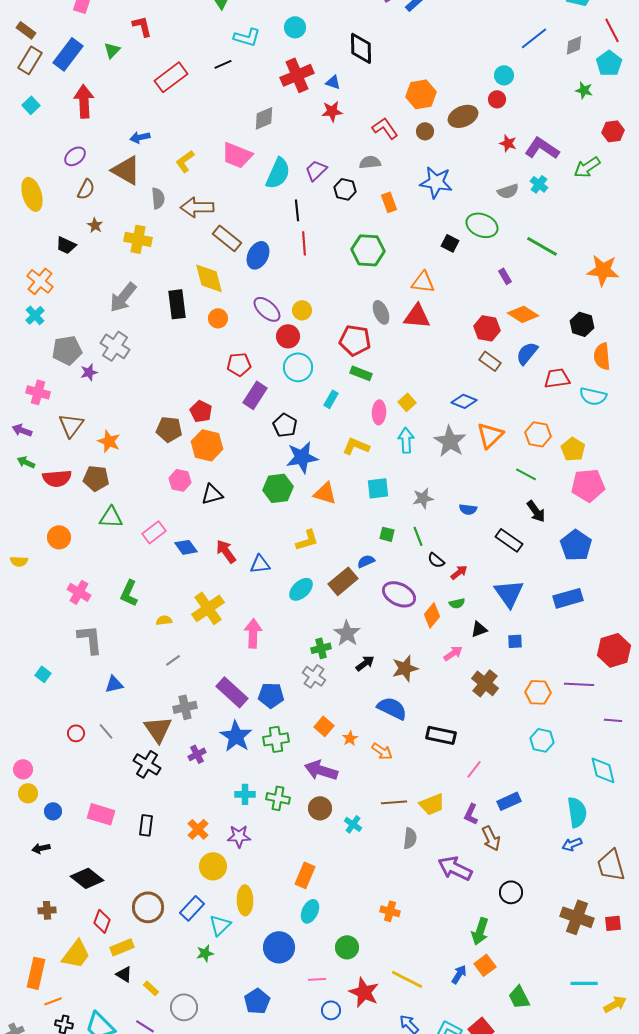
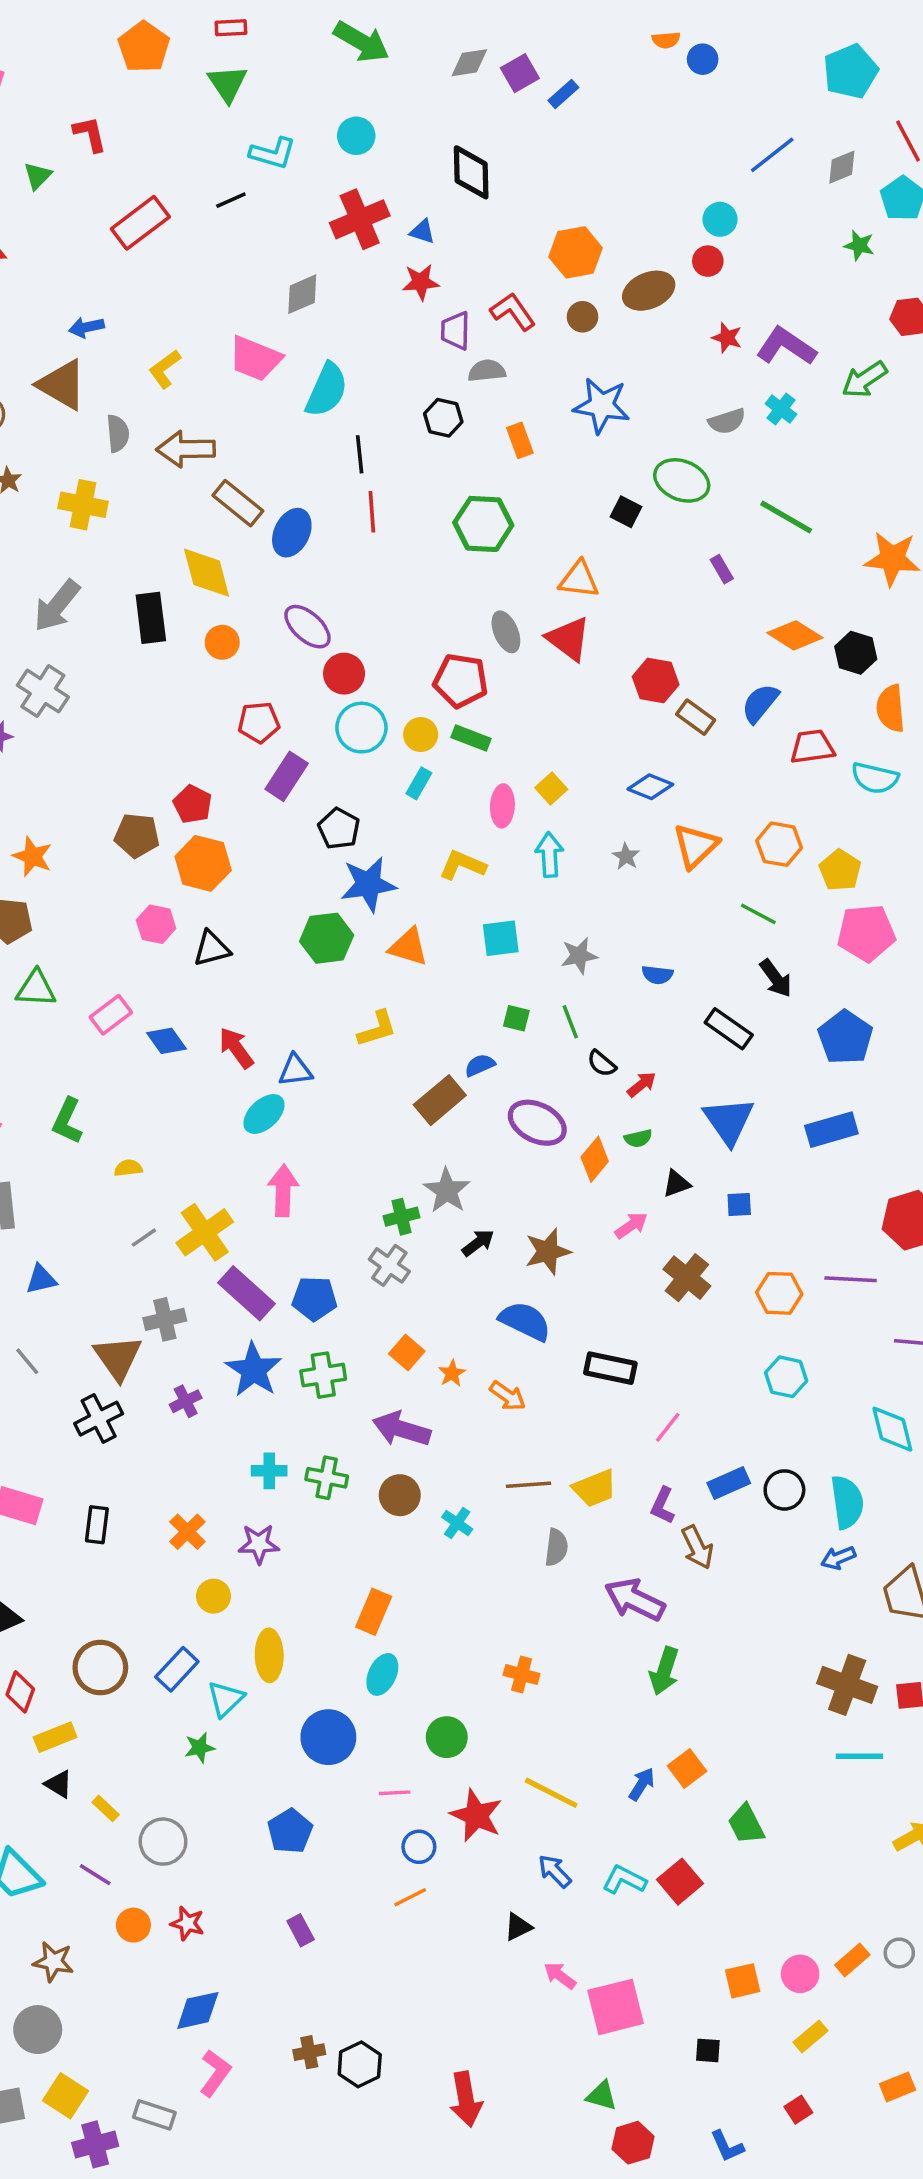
purple trapezoid: (316, 170) -> (455, 331), moved, turned -45
yellow circle: (302, 310) -> (421, 735), moved
orange diamond: (523, 314) -> (795, 635), moved
red triangle: (417, 316) -> (569, 639), turned 32
red hexagon: (487, 328) -> (656, 681), moved
gray star: (450, 441) -> (626, 856), size x0.5
cyan ellipse: (301, 589) -> (264, 1114), moved
yellow cross: (208, 608) -> (205, 1232), moved
black cross: (147, 764) -> (99, 1419), turned 32
yellow circle: (213, 866) -> (213, 1596), size x0.7
black circle: (511, 892) -> (784, 1490), moved
green arrow: (480, 931) -> (664, 1671), moved
cyan line: (584, 983) -> (859, 1756), moved

